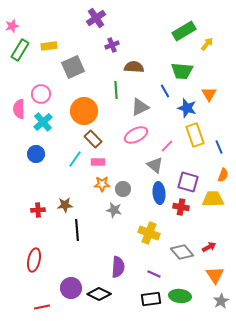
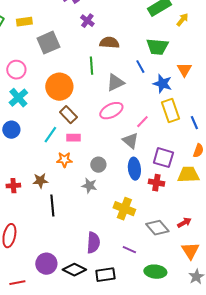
purple cross: (112, 45) -> (87, 21), turned -32
orange star: (102, 184) -> (64, 160), moved
black rectangle: (151, 299) -> (105, 275), moved

